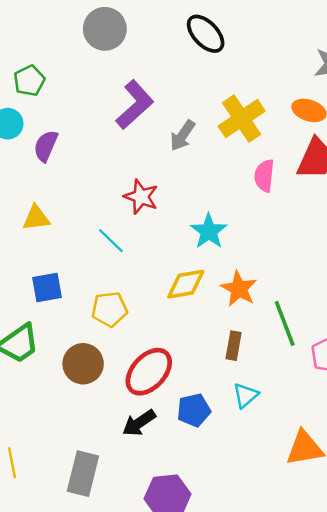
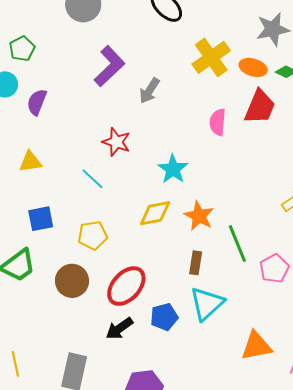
yellow cross: (242, 119) -> (211, 57), moved
cyan triangle: (246, 395) -> (207, 304), size x1.6

